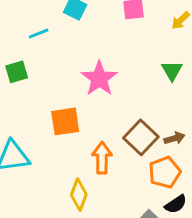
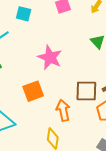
brown square: (141, 137) -> (86, 91), turned -30

